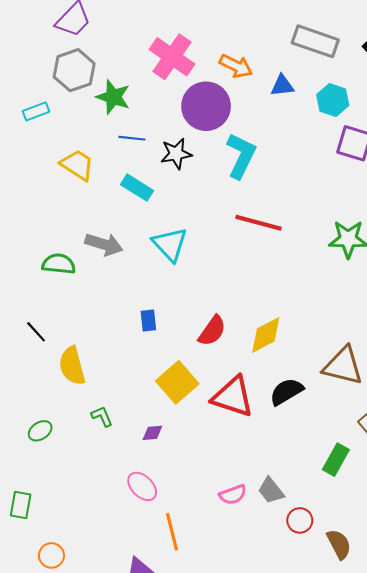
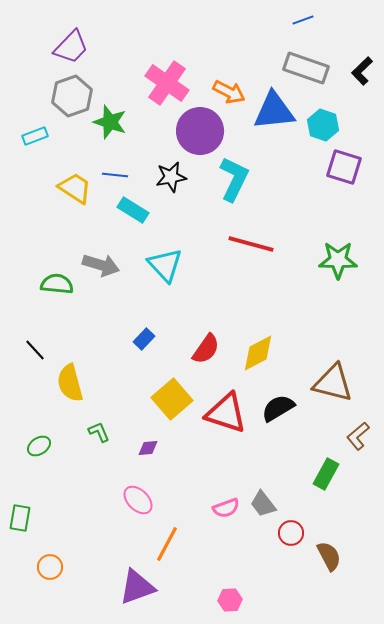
blue triangle: (282, 86) -> (274, 111), size x1.8
blue line: (132, 138) -> (115, 175), moved
blue rectangle: (148, 321) -> (144, 339), turned 50
orange line: (172, 532) -> (167, 544), turned 42

